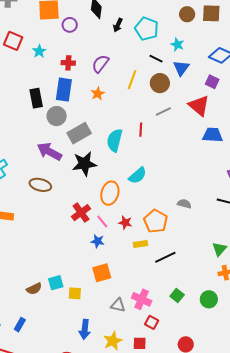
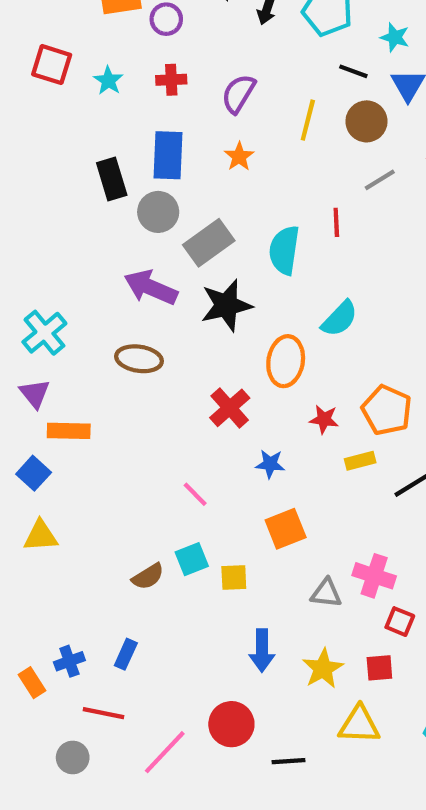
red cross: (68, 63) -> (171, 80), moved
pink line: (102, 222) -> (195, 494), moved

